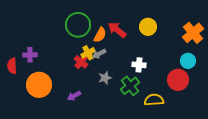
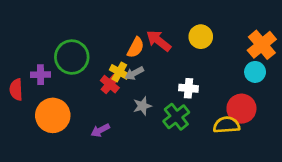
green circle: (78, 25) -> (72, 57), moved
yellow cross: (88, 53) -> (119, 72), turned -32
cyan circle: (188, 61) -> (255, 72), moved
yellow semicircle: (154, 100) -> (227, 125), moved

